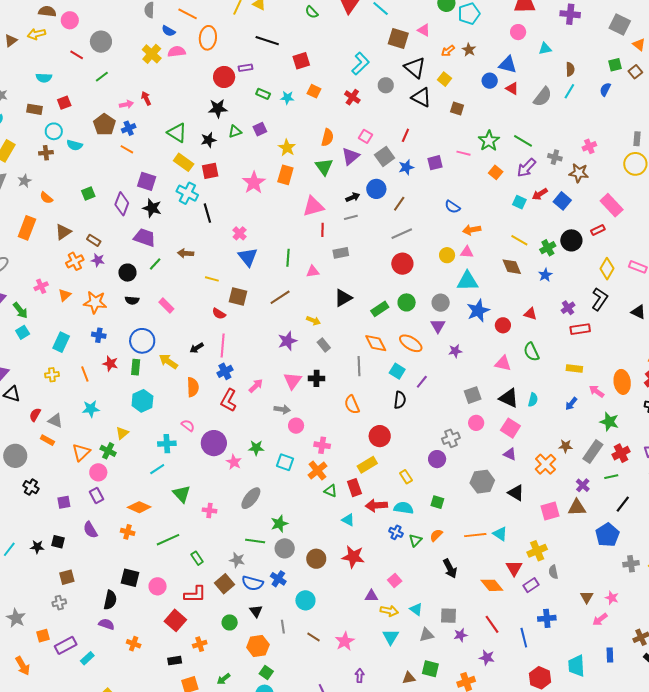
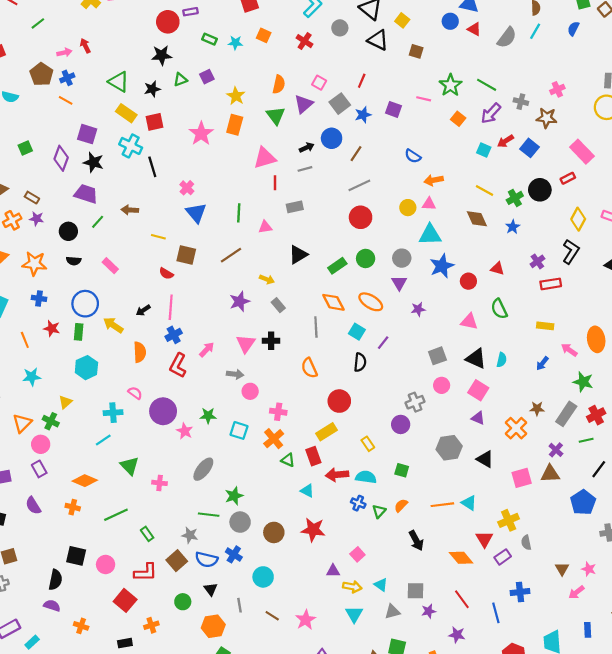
purple square: (435, 163) -> (394, 109), turned 35

